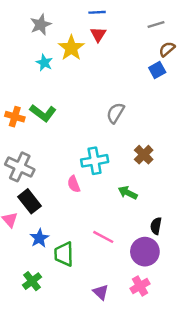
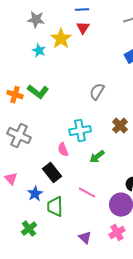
gray star: (41, 25) -> (36, 20), turned 30
green arrow: (128, 193) -> (97, 157), moved, turned -63
black rectangle: (30, 201) -> (52, 173), moved

